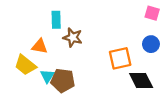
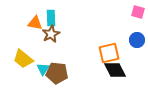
brown star: (73, 37) -> (51, 34), moved, turned 30
orange triangle: (40, 46) -> (35, 23), moved
black diamond: (141, 80) -> (115, 70), moved

